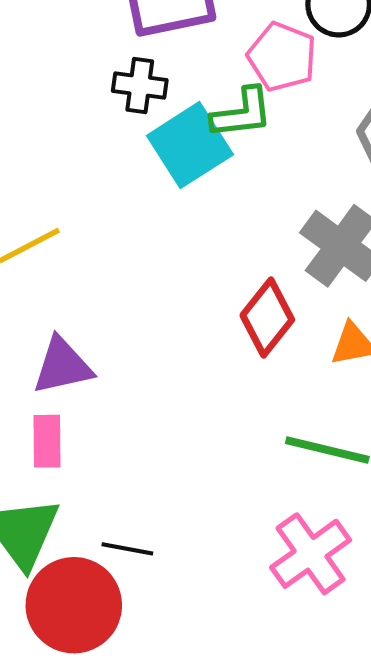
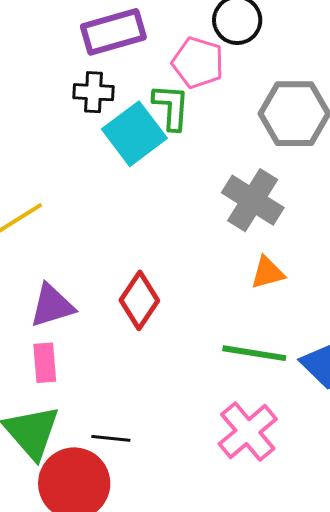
green L-shape: (242, 113) -> (171, 107), turned -75
red diamond: (267, 318) -> (139, 300), moved

